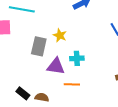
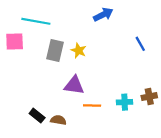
gray rectangle: (39, 46) -> (55, 51), moved
cyan cross: (77, 58) -> (125, 102), moved

